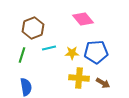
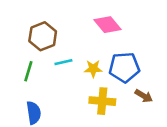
brown arrow: (103, 83) -> (144, 96), moved

